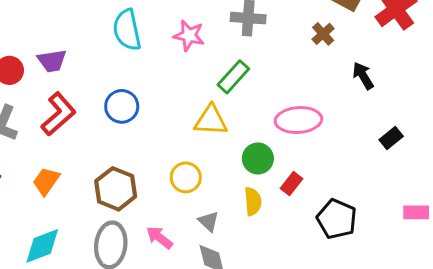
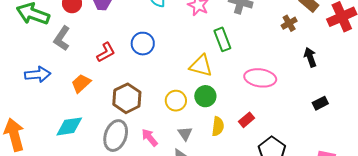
green rectangle: (233, 77) -> (222, 39), turned -75
red L-shape: (58, 114) -> (106, 52), moved, size x0.7
green circle: (258, 158) -> (205, 96), moved

